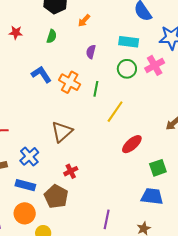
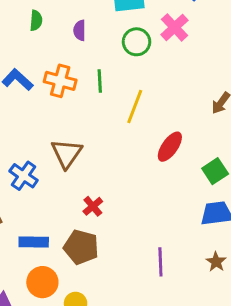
green semicircle: (52, 36) -> (36, 20), moved
blue cross: (29, 156) -> (24, 176), moved

